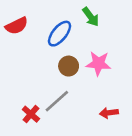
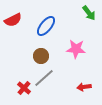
green arrow: (91, 17) -> (89, 13), moved
brown circle: (69, 66) -> (41, 56), moved

